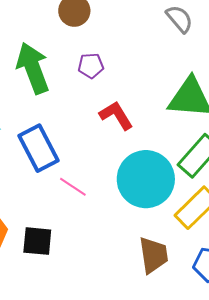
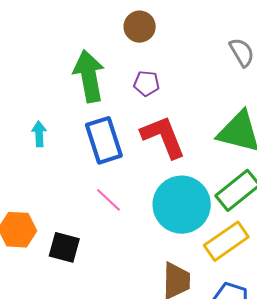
red L-shape: (116, 115) -> (163, 137), size x1.4
blue rectangle: (39, 148) -> (104, 140), moved

